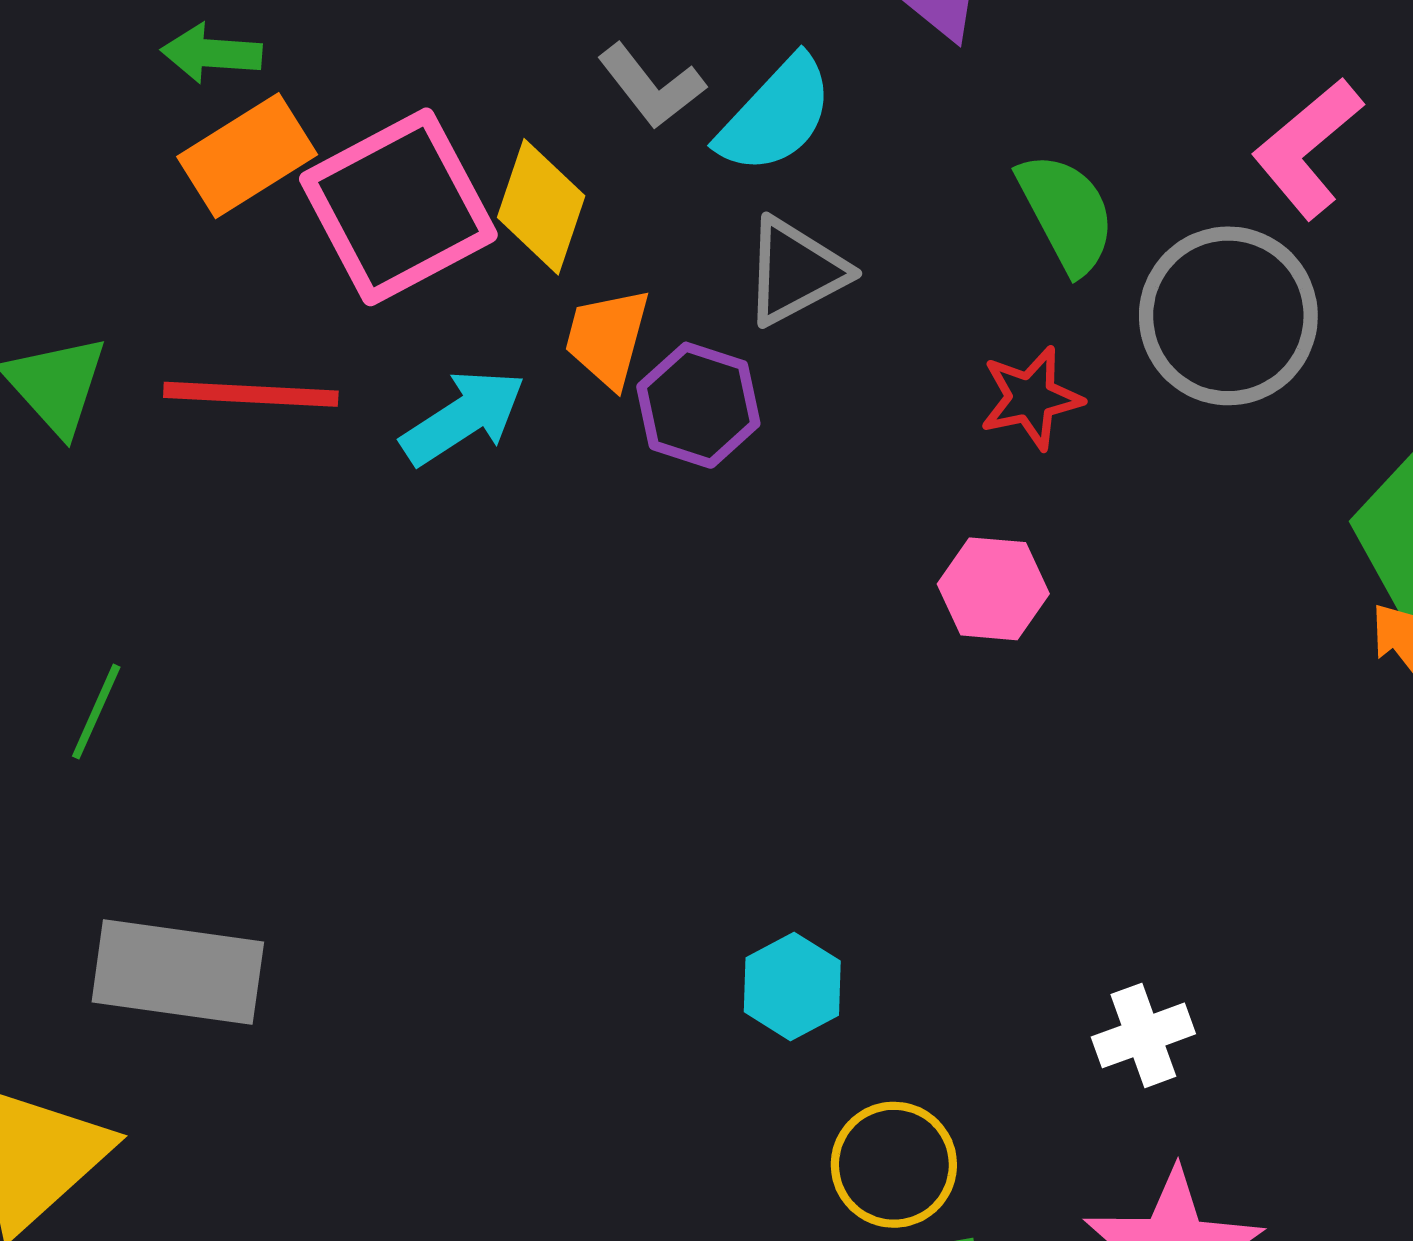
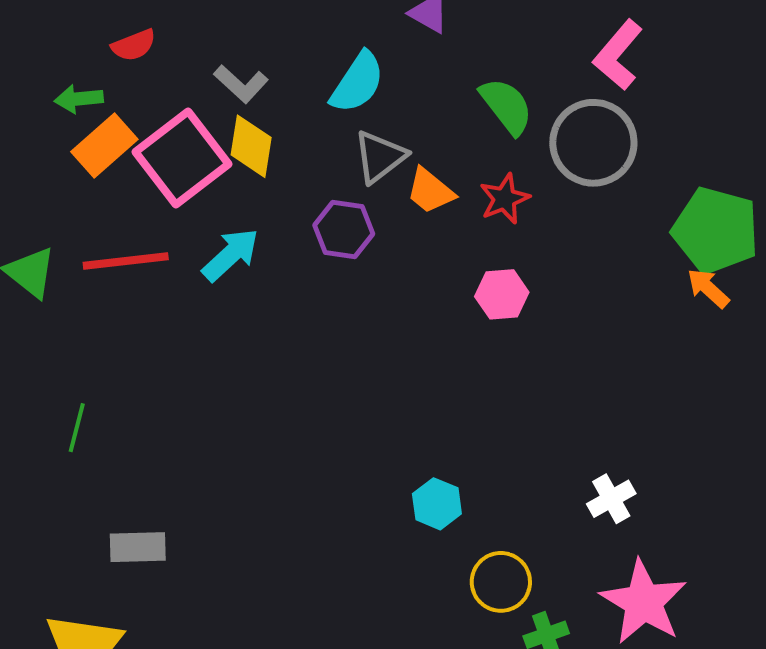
gray L-shape: (651, 86) -> (241, 84), moved
orange trapezoid: (607, 338) -> (430, 191), moved, turned -56
gray rectangle: (178, 972) -> (138, 547), size x0.7

